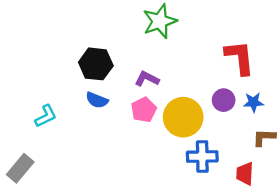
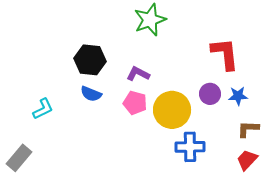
pink pentagon: (144, 110) -> (135, 103), turned -30
red trapezoid: (245, 174) -> (247, 160), moved, turned 40

